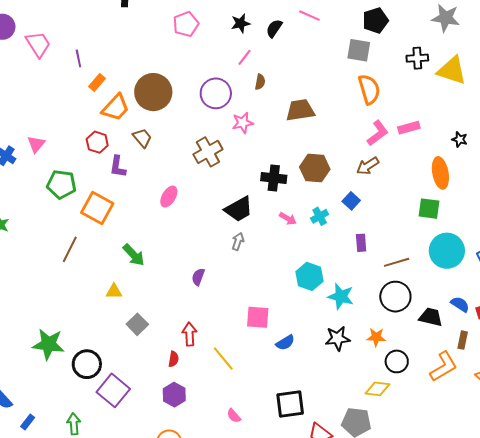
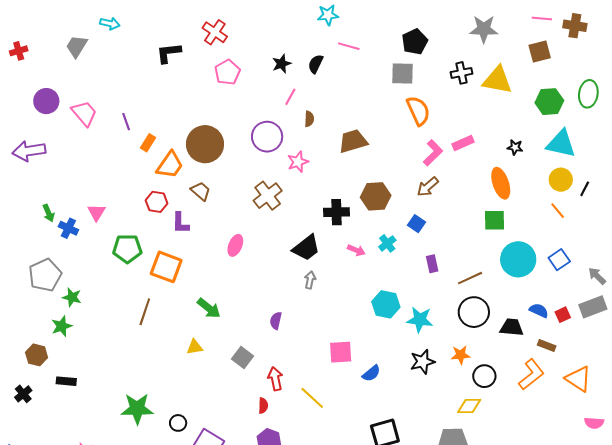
gray square: (137, 324) -> (243, 357), moved
brown rectangle: (463, 340) -> (547, 346), turned -72
black circle: (87, 364) -> (178, 423), size x0.6

